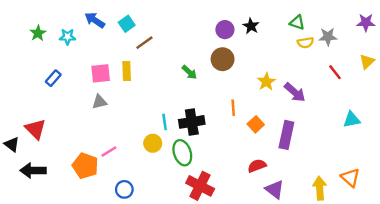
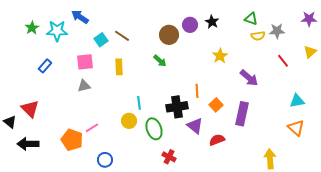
cyan square: (127, 24) -> (101, 40), moved
cyan star: (67, 37) -> (57, 31), size x1.5
brown line: (144, 43) -> (122, 36), turned 70
brown circle: (223, 59) -> (169, 35), moved
yellow rectangle: (127, 71) -> (119, 67), moved
yellow star: (266, 82) -> (220, 56), moved
black cross: (192, 122) -> (177, 107), moved
orange triangle: (350, 178) -> (296, 128), moved
red cross: (200, 186) -> (169, 157), size x0.6
purple triangle: (275, 189) -> (195, 126), moved

